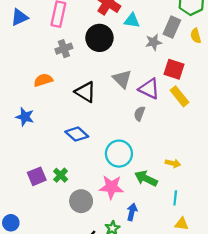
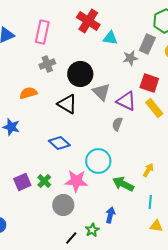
black circle: (99, 38) -> (80, 74), moved
yellow arrow: (173, 163) -> (148, 170), turned -72
pink star: (111, 187) -> (76, 181), moved

